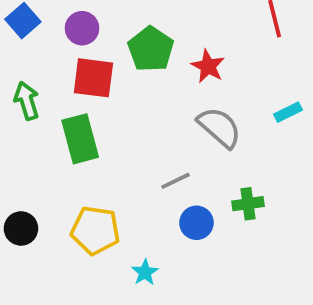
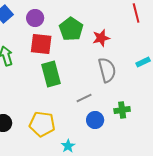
red star: (208, 66) -> (101, 38), turned 30
gray semicircle: (219, 127) -> (107, 70), turned 35
green rectangle: (80, 139) -> (51, 74), moved

